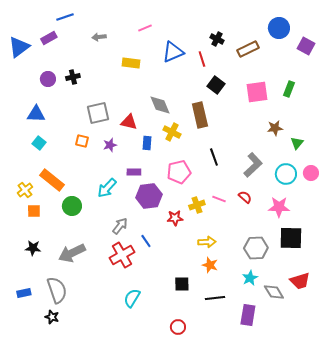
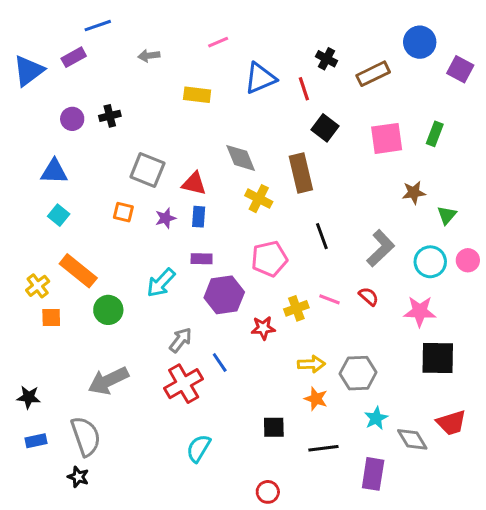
gray square: (98, 113) -> (147, 170), turned 35
blue rectangle: (147, 143) -> (199, 217), moved
black star: (33, 248) -> (29, 397), moved
gray hexagon: (256, 248) -> (358, 373), moved

